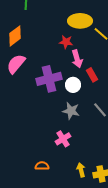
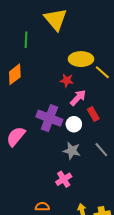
pink arrow: (77, 59) -> (78, 98), turned -120
pink semicircle: (16, 64) -> (16, 136), moved
purple cross: (49, 79) -> (49, 118), turned 35

